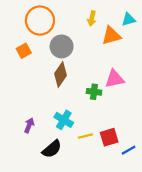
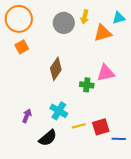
orange circle: (40, 21) -> (19, 19), moved
gray circle: (62, 46) -> (64, 23), moved
blue line: (129, 150) -> (119, 139), turned 32

